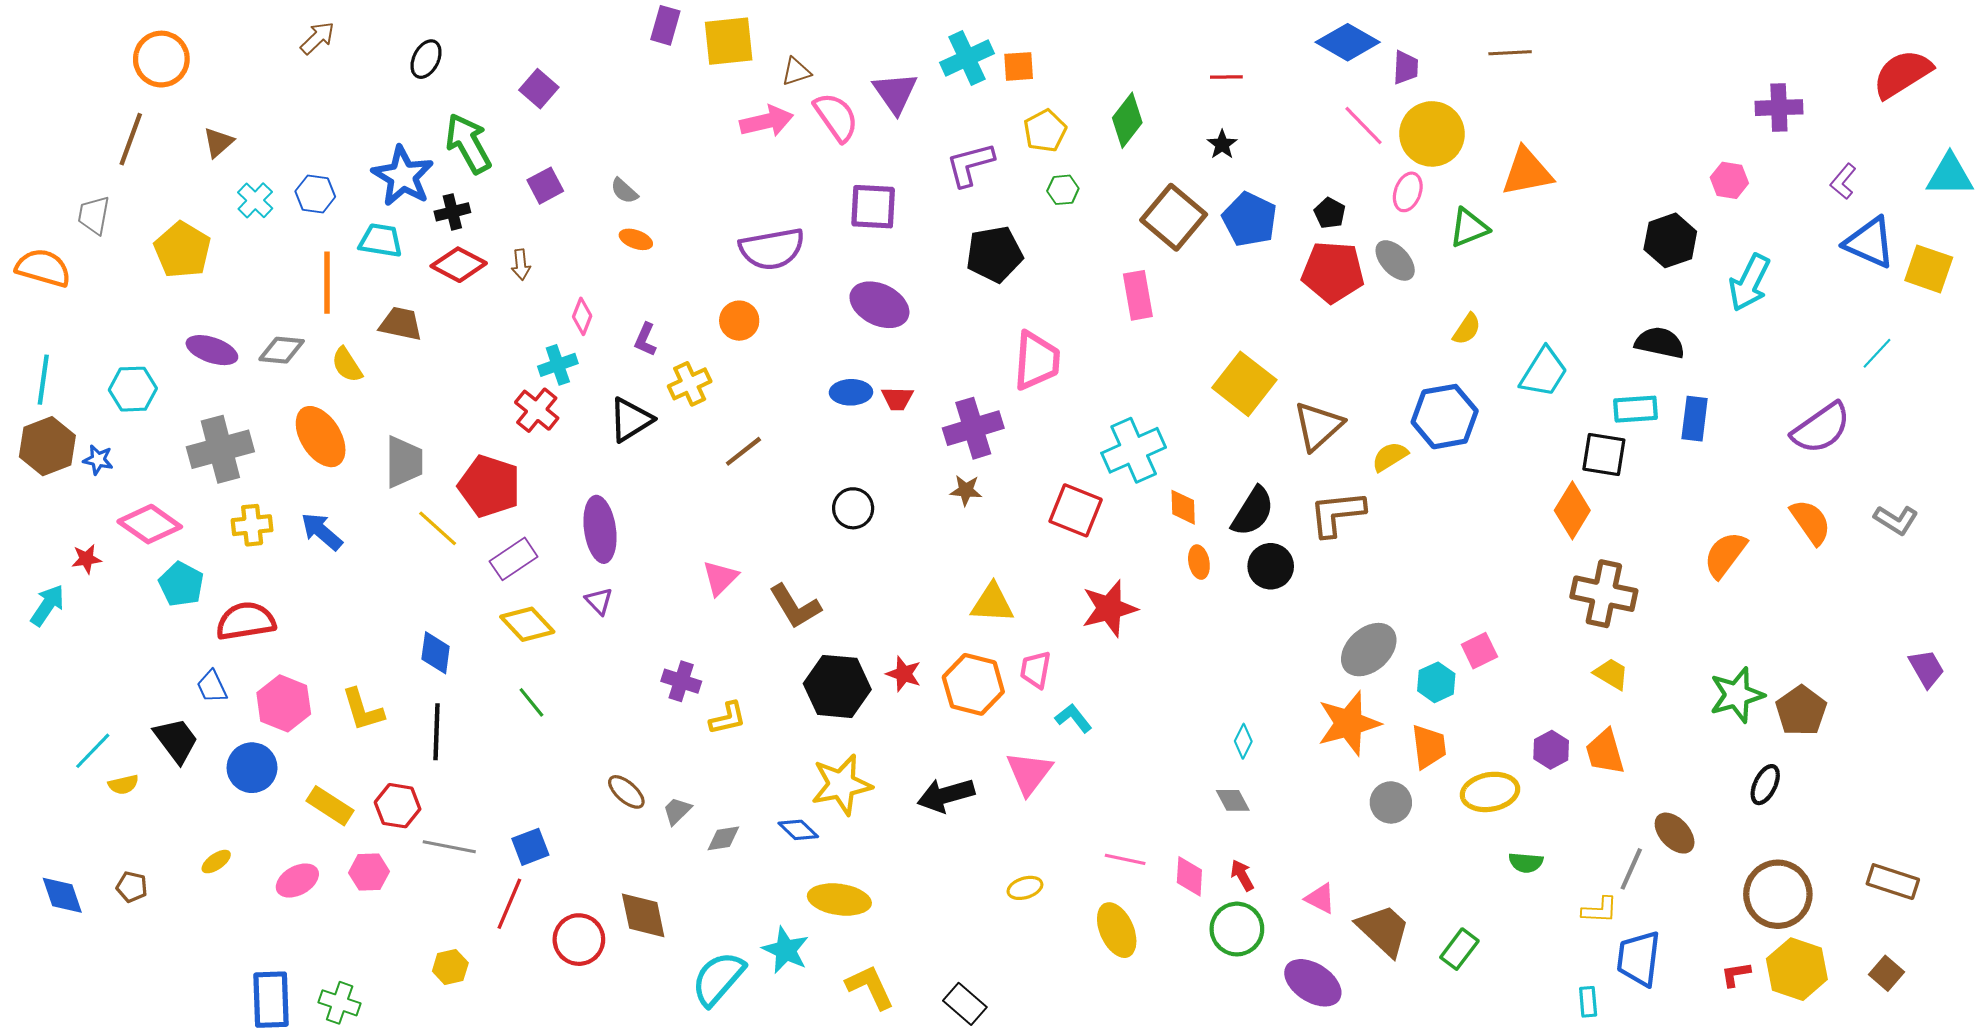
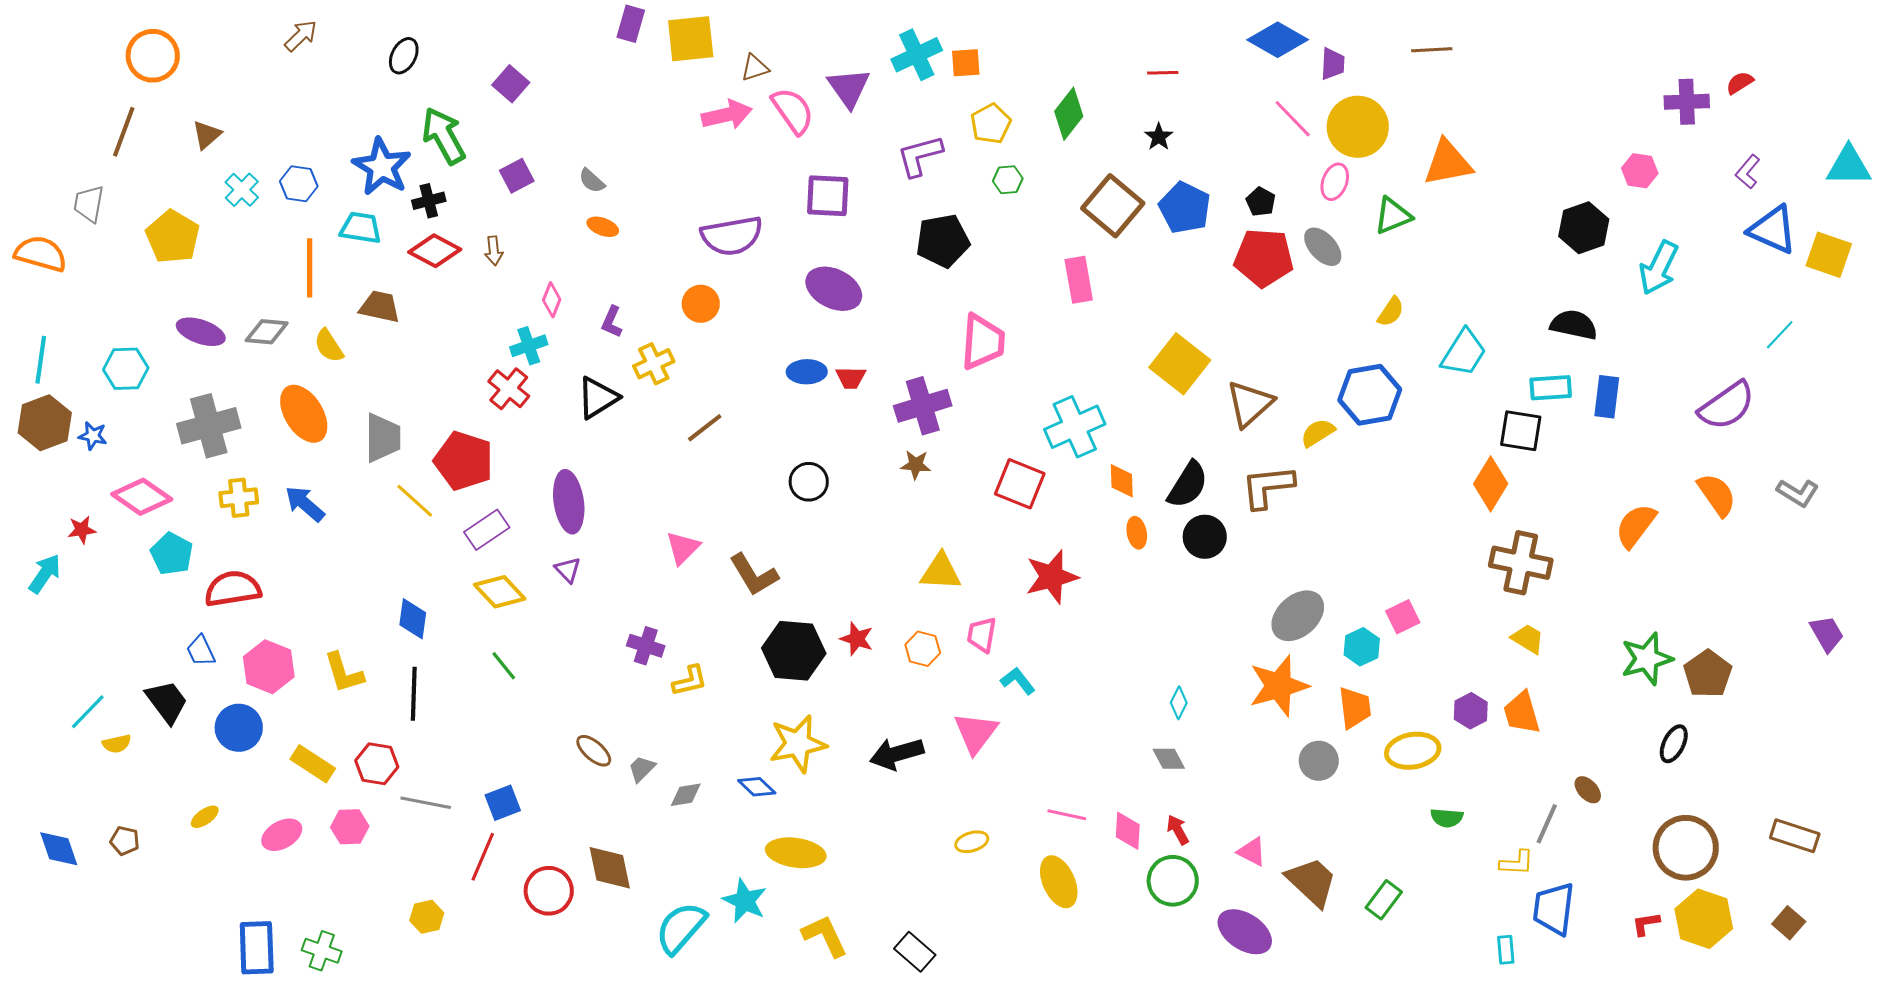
red semicircle: (1902, 74) -> (1740, 83), moved, size x0.5
orange hexagon: (973, 684) -> (923, 649), size x0.6
brown ellipse: (1675, 833) -> (1588, 790), size x0.7

